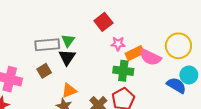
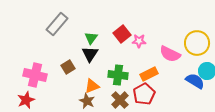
red square: (103, 22) -> (122, 34), moved
gray rectangle: (47, 45) -> (57, 24), moved, turned -45
orange rectangle: (135, 53) -> (149, 74), moved
green cross: (123, 71) -> (118, 75), moved

